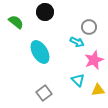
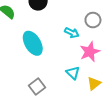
gray circle: (89, 27) -> (93, 20), moved
yellow triangle: (98, 90) -> (94, 83), turned -32

